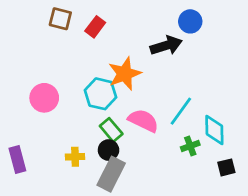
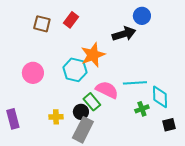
brown square: (60, 19) -> (42, 24), moved
cyan line: (181, 111) -> (135, 83), turned 50
green rectangle: (111, 130) -> (92, 102), moved

